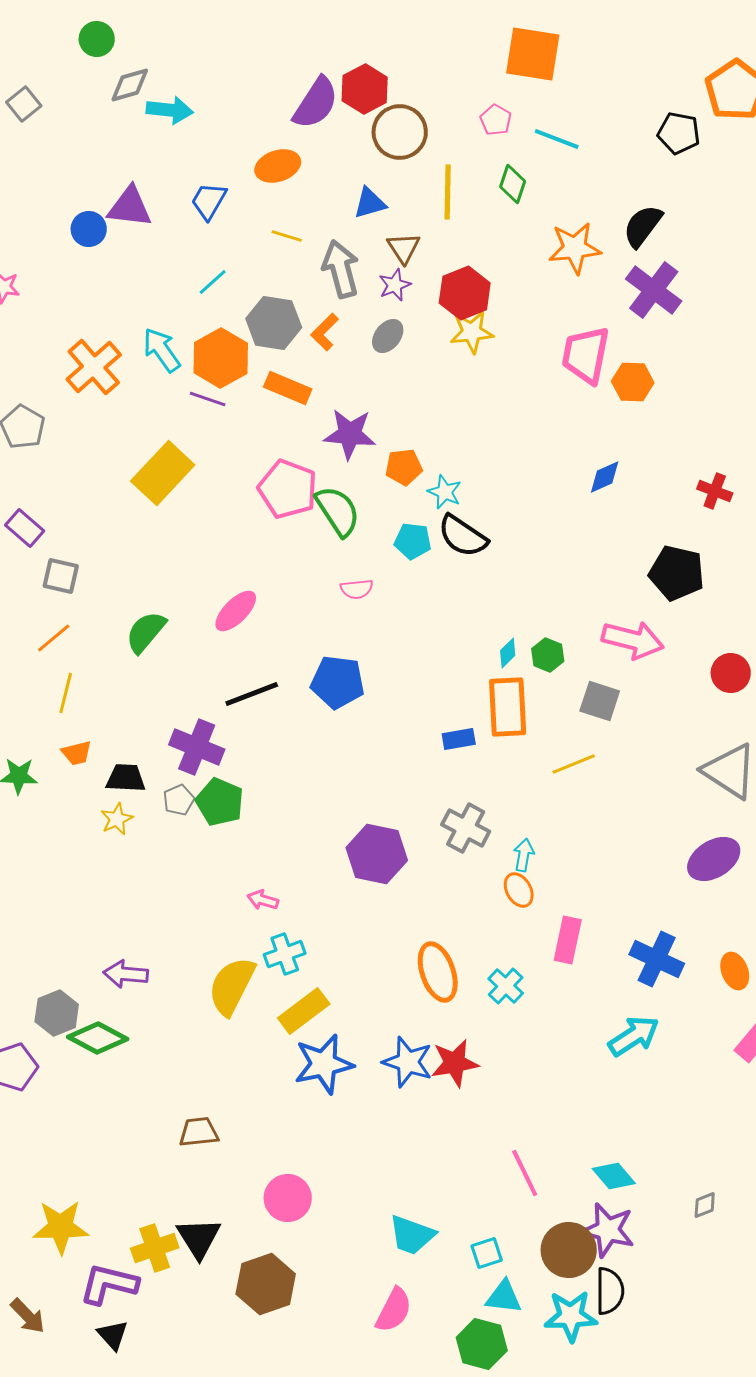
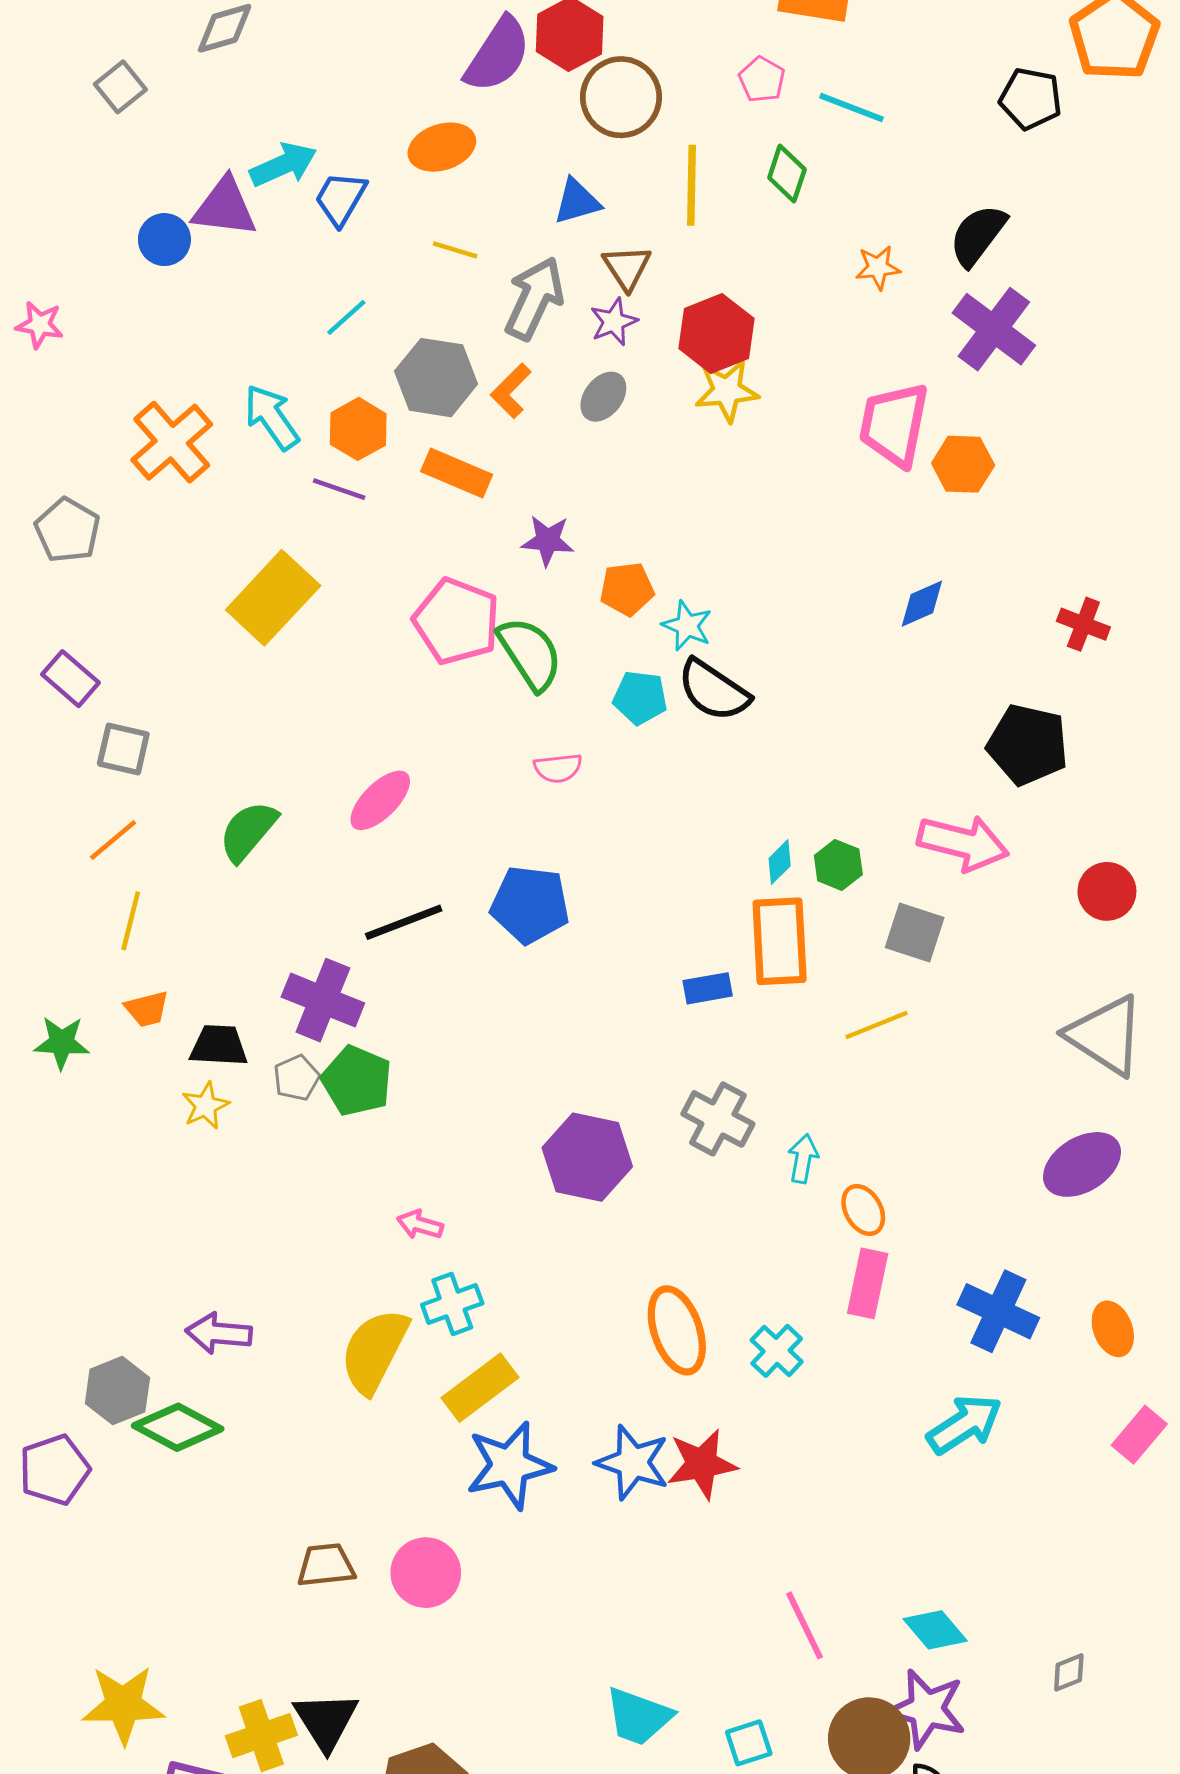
gray square: (24, 104) -> (120, 87), moved
cyan arrow: (170, 110) -> (283, 165), moved, turned -30
orange star: (575, 248) -> (878, 267), size x0.6
gray arrow: (341, 269) -> (534, 298), turned 40
orange hexagon: (221, 358) -> (358, 429), size x0.7
purple star: (350, 434) -> (548, 541), size x0.7
orange ellipse: (519, 890) -> (863, 1210), moved
pink circle: (288, 1198) -> (426, 1573), moved

